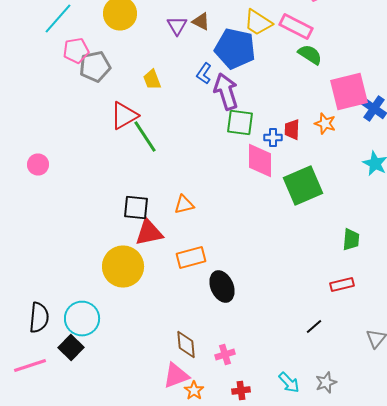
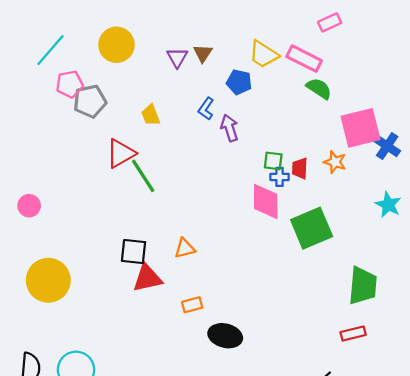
brown triangle: (201, 22) -> (203, 53), turned 36
blue pentagon: (235, 48) -> (239, 82), size x0.6
purple arrow: (226, 92) -> (229, 128), size x0.7
green square: (240, 122) -> (273, 161), moved, size x0.7
green trapezoid: (351, 240) -> (363, 286), size x1.6
orange rectangle: (191, 258) -> (192, 305), size x0.7
yellow circle: (123, 266) -> (48, 280), moved
black ellipse: (222, 286) -> (225, 336), turned -52

